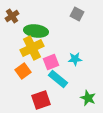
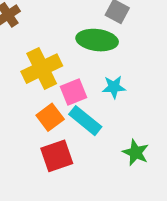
green ellipse: (36, 31) -> (97, 40), moved
orange square: (23, 71) -> (50, 117), moved

